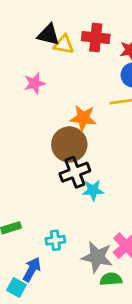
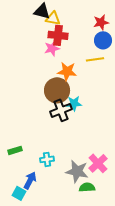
red cross: (96, 37) -> (58, 35), moved
pink star: (35, 83) -> (52, 48), moved
cyan star: (93, 190) -> (74, 103), moved

